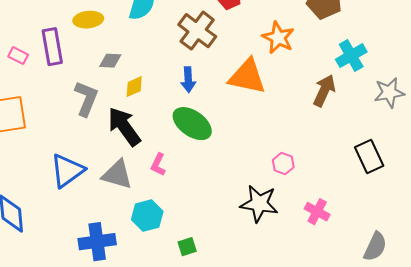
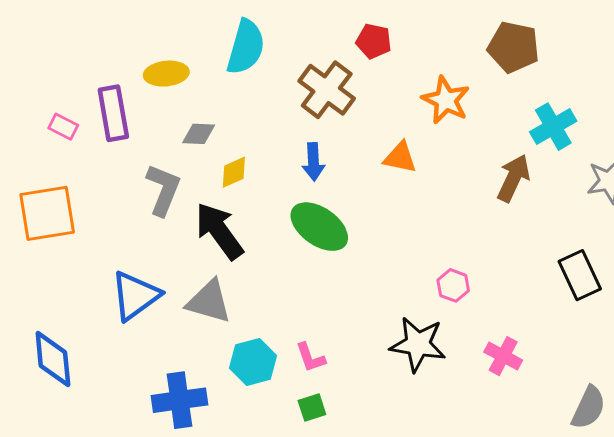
orange triangle: (247, 77) -> (400, 157), size x0.6
pink L-shape: (158, 165) -> (310, 358), moved, turned -45

